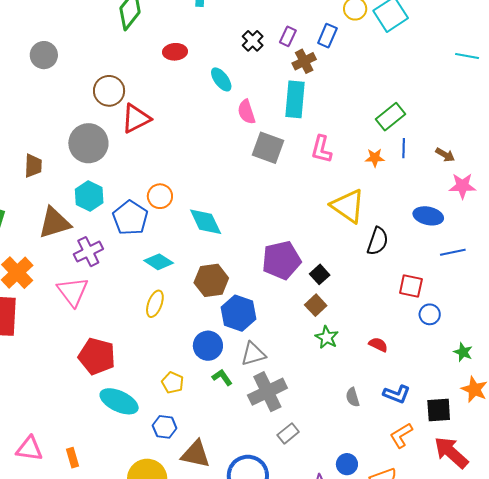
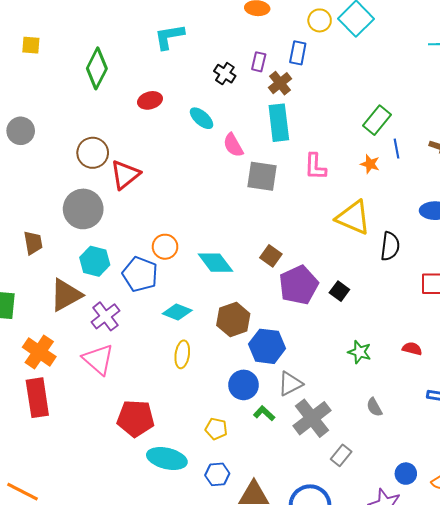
orange star: (375, 158) -> (370, 164), turned 30
brown square: (316, 305) -> (271, 256), moved
gray semicircle: (353, 397) -> (374, 407), moved

